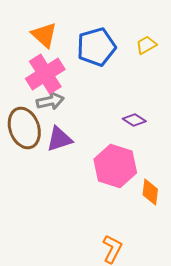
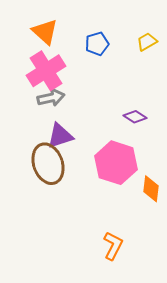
blue pentagon: (96, 47) -> (97, 44), size x0.6
brown ellipse: (24, 128) -> (48, 164), moved

